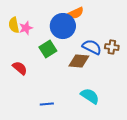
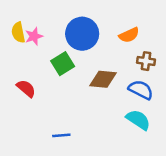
orange semicircle: (76, 13) -> (129, 35), moved
blue semicircle: (92, 47) -> (141, 90), moved
cyan semicircle: (90, 96) -> (138, 120), moved

